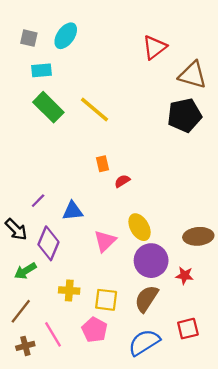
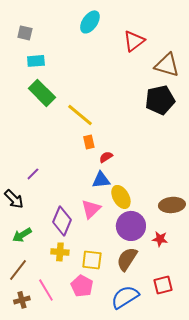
cyan ellipse: (66, 36) -> (90, 22), moved
yellow line: (95, 110) -> (80, 115), moved
blue triangle: (73, 211) -> (101, 180), moved
purple diamond: (48, 243) -> (62, 221), moved

